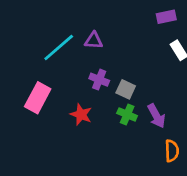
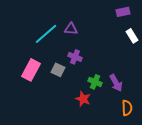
gray square: (126, 89) -> (58, 70), moved
red star: (81, 115) -> (83, 99), moved

